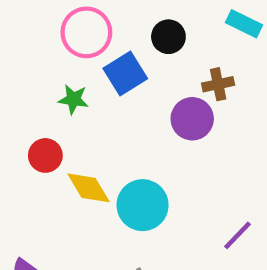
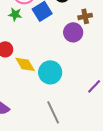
green star: (73, 99) -> (15, 14), moved

